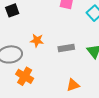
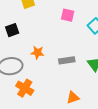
black square: (12, 10) -> (12, 30), moved

